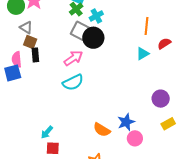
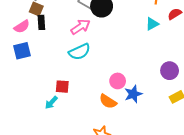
pink semicircle: (17, 59) -> (22, 27), turned -119
blue square: (13, 73) -> (22, 51), moved
pink circle: (135, 138) -> (118, 81), moved
red square: (53, 148) -> (62, 87), moved

